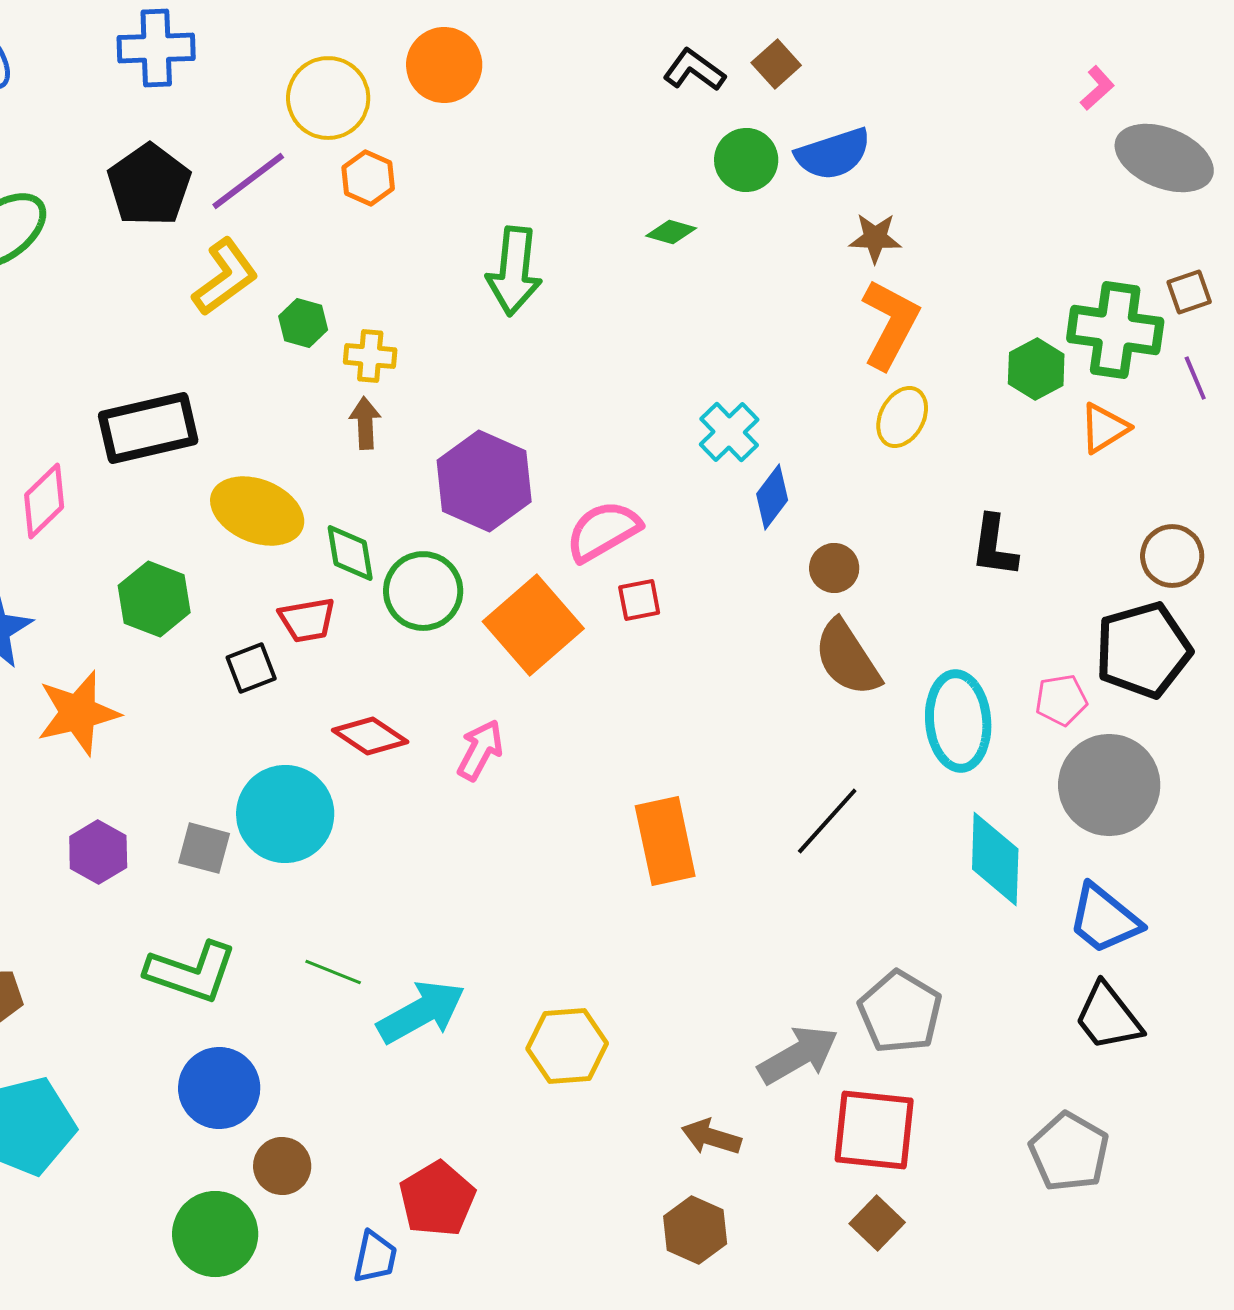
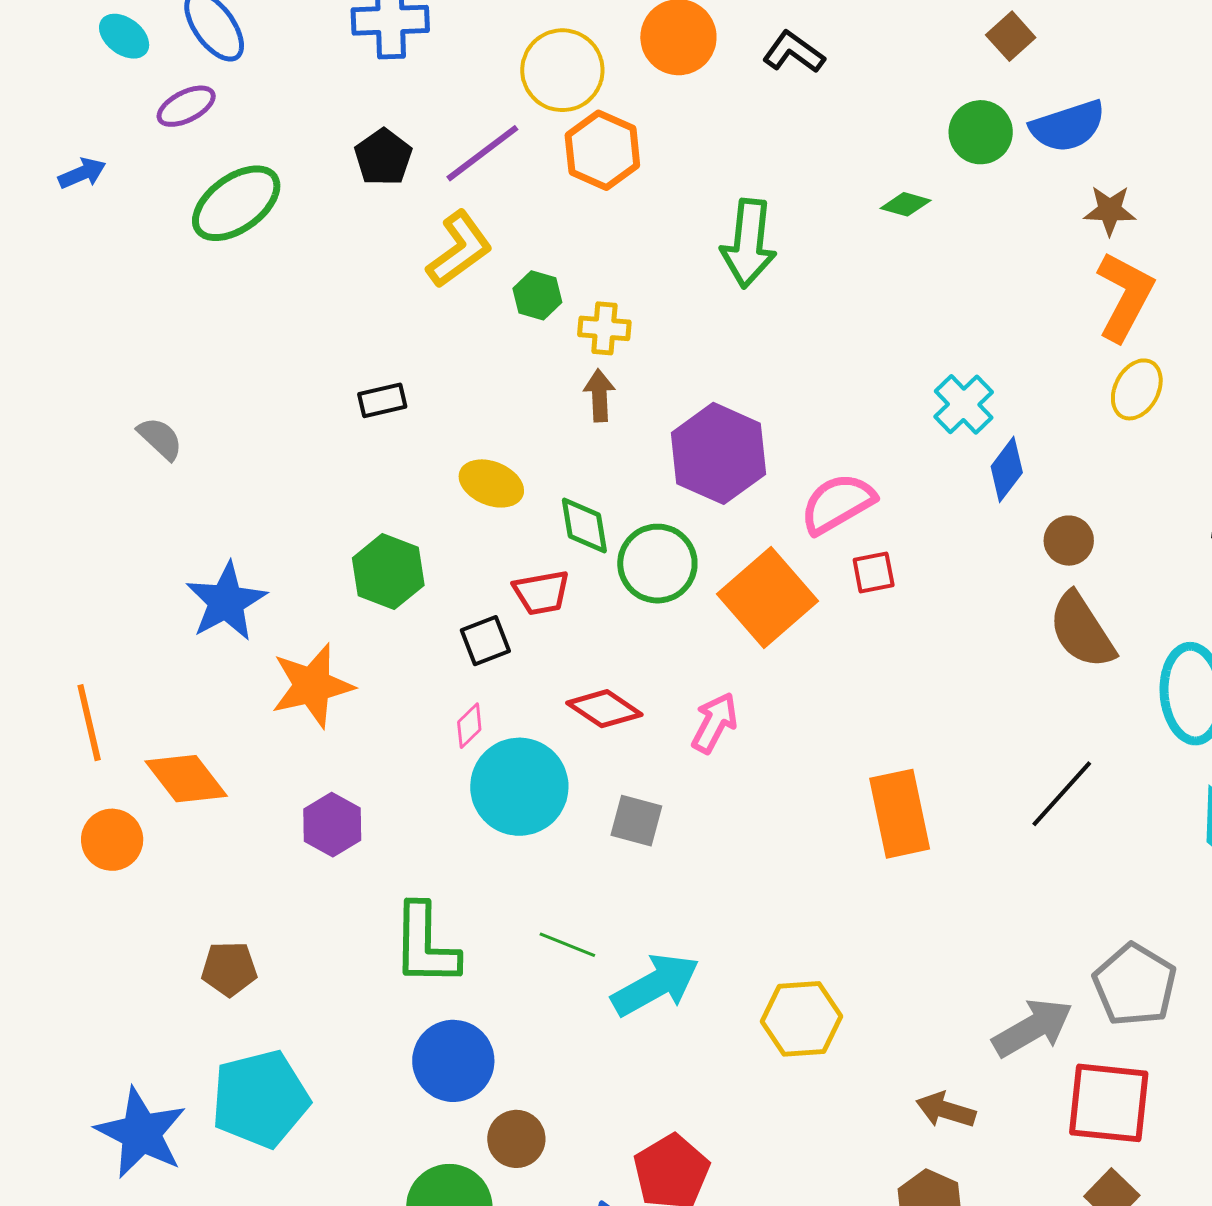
black L-shape: (694, 70) -> (794, 52), moved
orange hexagon: (368, 178) -> (602, 150), size x1.4
black pentagon: (149, 185) -> (383, 157), size x0.7
black rectangle: (148, 428) -> (382, 400), size x0.5
pink diamond: (44, 501) -> (469, 726), moved, size x0.6
yellow ellipse: (257, 511) -> (491, 483), size x0.7
gray square: (204, 848) -> (636, 821), moved
green L-shape: (191, 972) -> (425, 945), turned 72

